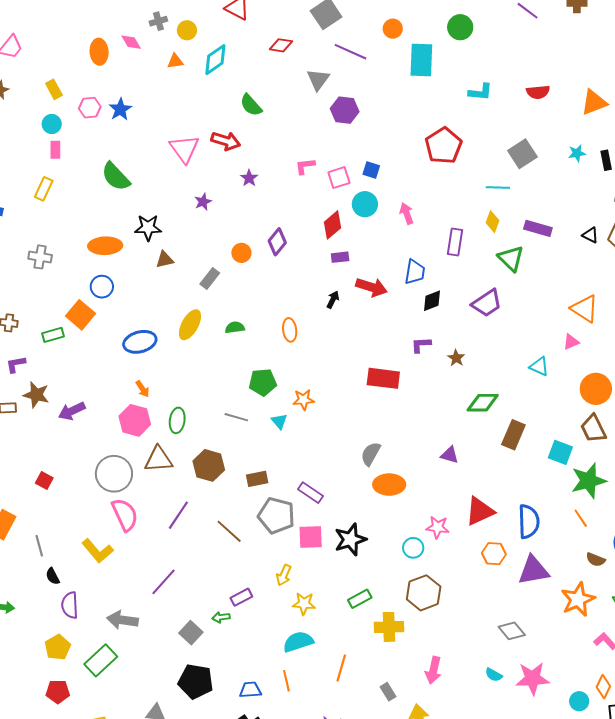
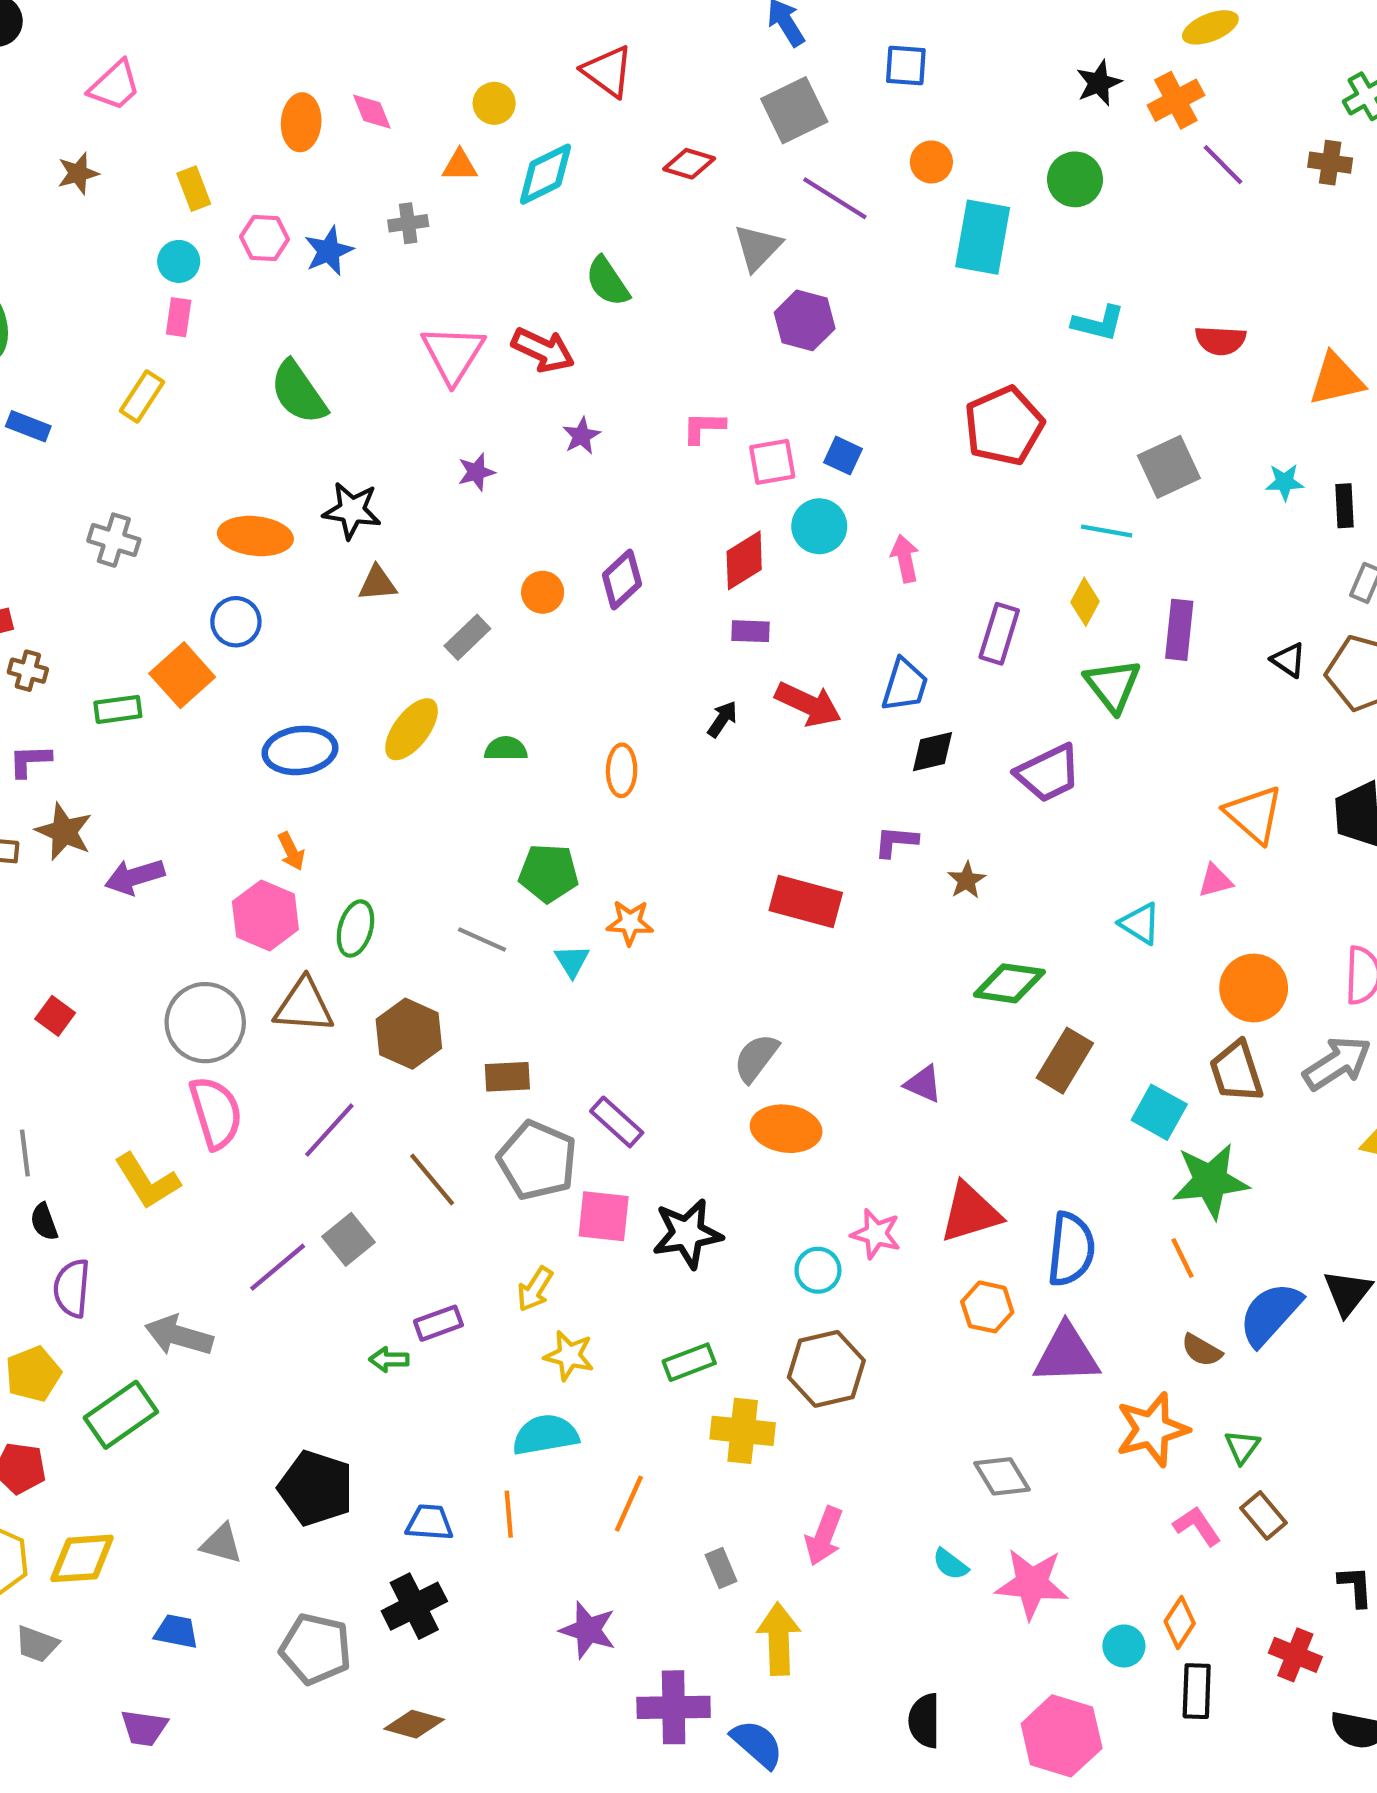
gray cross: (158, 21) -> (408, 223), moved
purple rectangle: (538, 228) -> (1179, 630), turned 72
gray square: (191, 633) -> (348, 1239), moved

